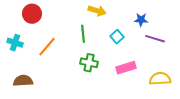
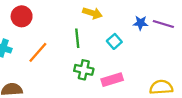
purple line: (155, 39) -> (163, 24), moved
pink rectangle: (126, 68) -> (112, 80), moved

